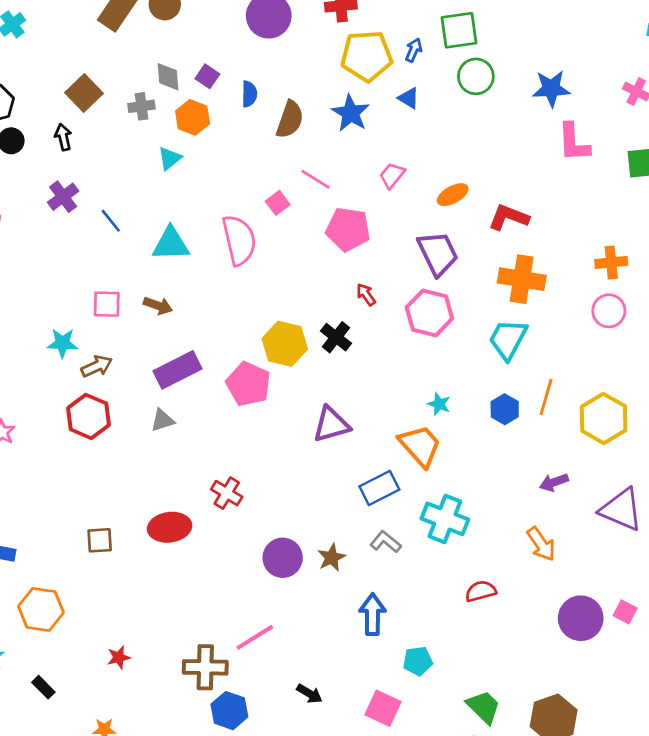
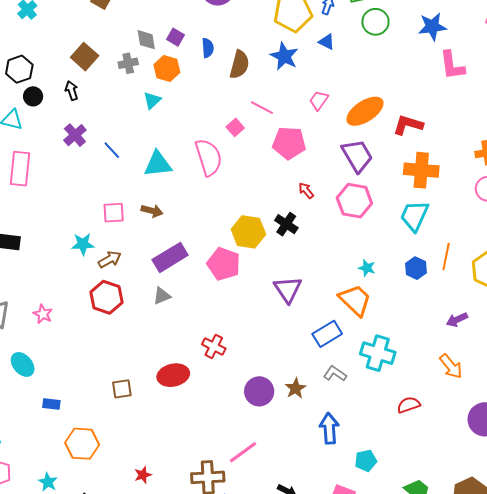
orange ellipse: (453, 195) -> (365, 111), size x1.6
purple triangle: (331, 425) -> (288, 289), turned -44

